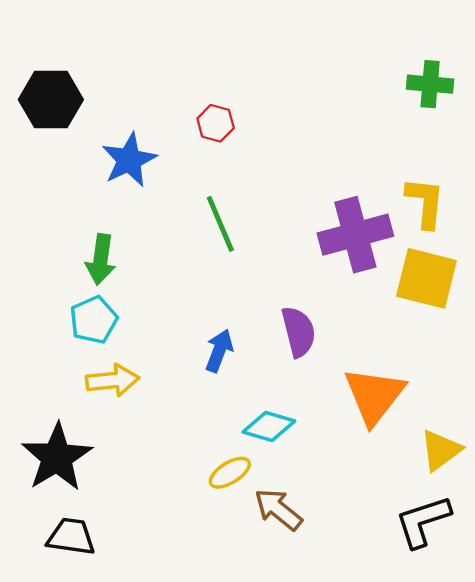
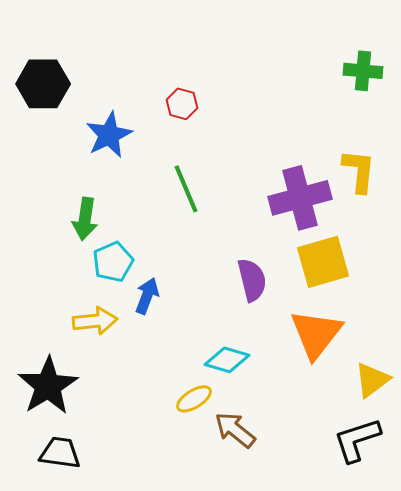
yellow square: (426, 278) -> (323, 262), moved, turned -30
cyan pentagon: (94, 320) -> (113, 262), moved
blue arrow: (219, 351) -> (147, 296), moved

